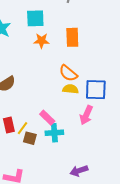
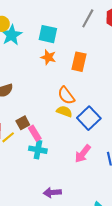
blue square: (96, 90) -> (89, 118), turned 30
pink arrow: (86, 115) -> (83, 154), moved
brown square: (30, 138) -> (23, 123), moved, turned 32

